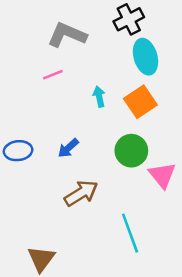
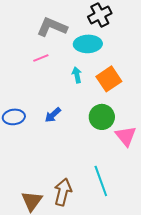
cyan ellipse: (146, 57) -> (88, 44), moved, turned -76
brown arrow: (81, 193) -> (63, 192), moved, turned -44

